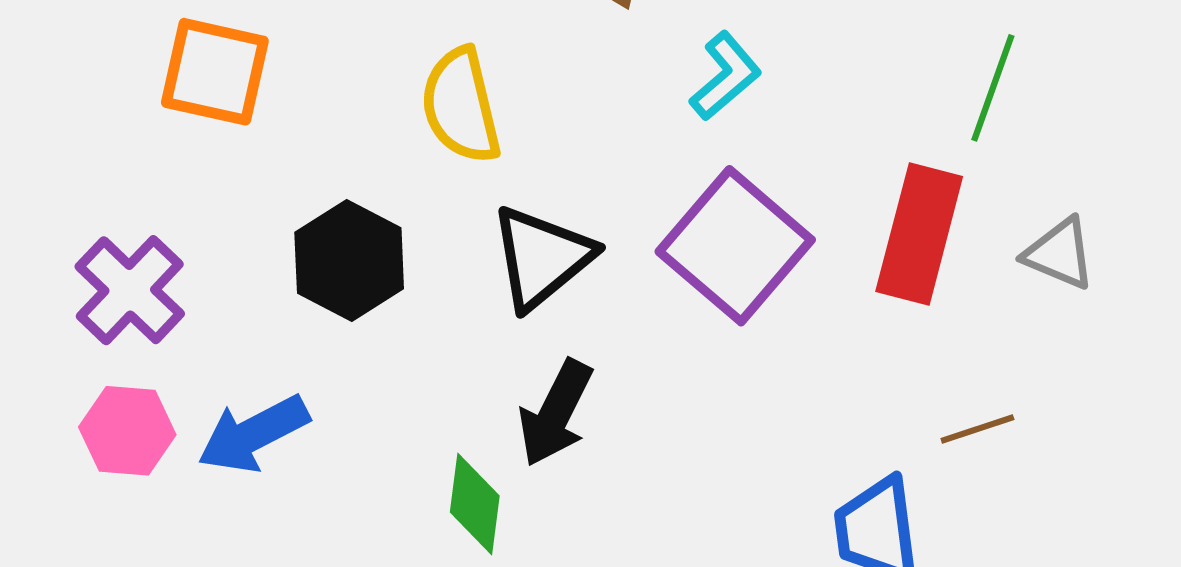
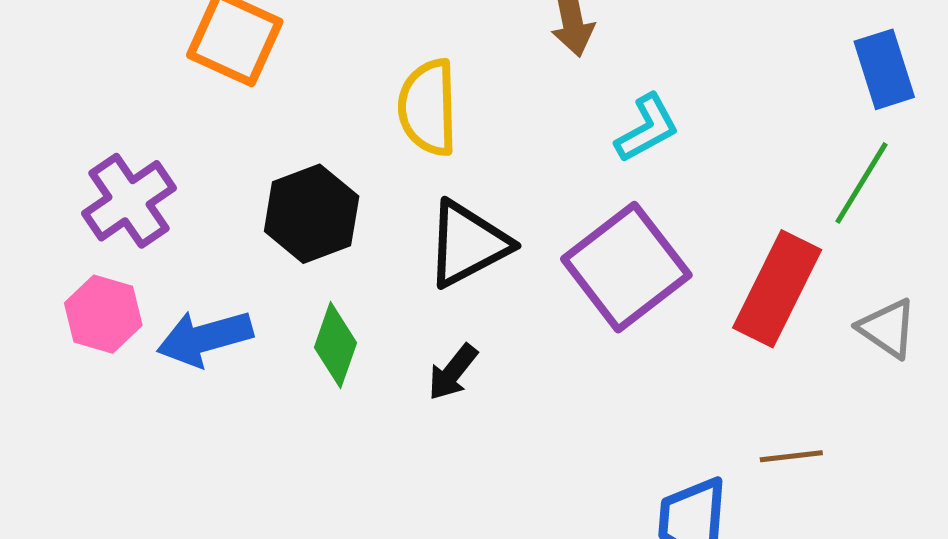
black arrow: (556, 413) -> (453, 372), size x0.7
green diamond: (475, 504) -> (336, 345), moved

